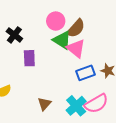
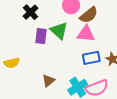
green triangle: (62, 40) -> (59, 31), moved
pink triangle: (76, 49) -> (86, 34), turned -42

